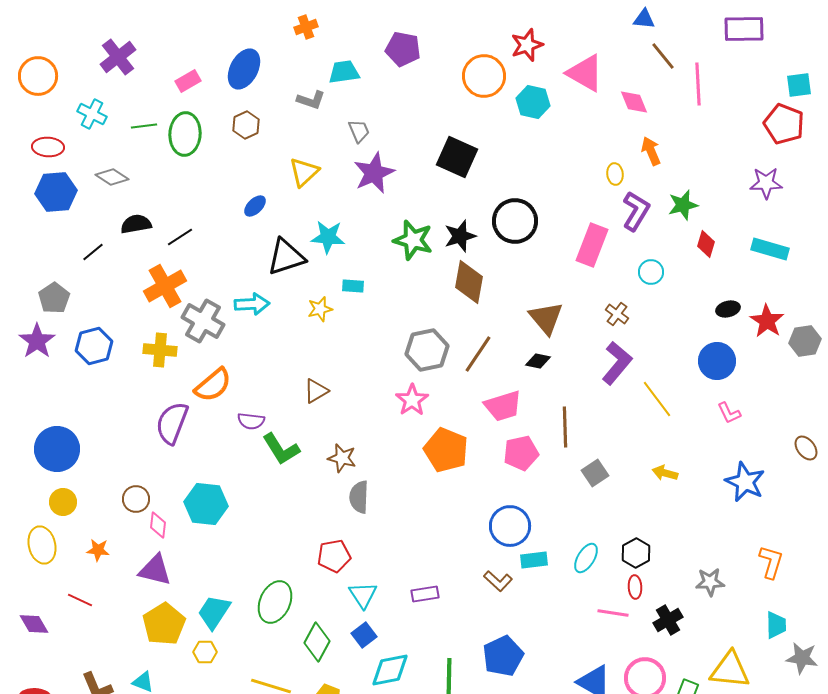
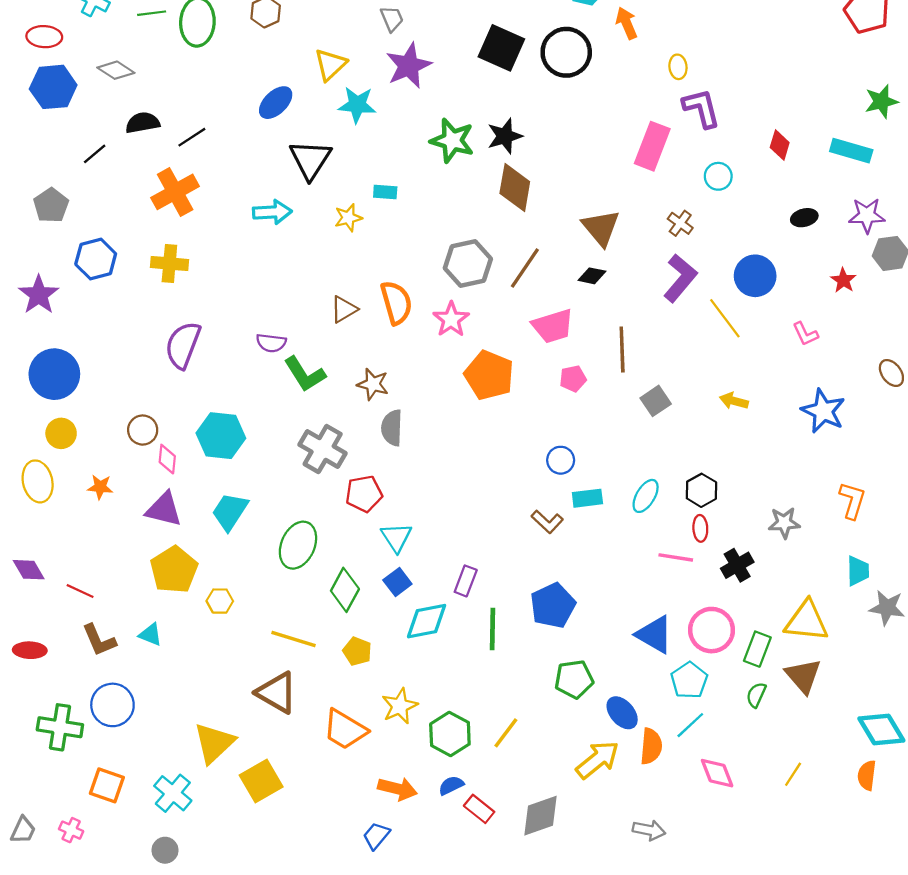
orange arrow: (651, 151) -> (627, 23), moved
purple star: (766, 183) -> (867, 215), moved
green star: (683, 205) -> (881, 101), moved
blue ellipse: (255, 206) -> (276, 103), size x1.4
purple L-shape: (636, 211) -> (701, 108), turned -45
black circle: (515, 221) -> (566, 52), moved
cyan star: (328, 237) -> (357, 105), moved
black triangle: (286, 257) -> (310, 160), turned -39
gray cross: (203, 321) -> (323, 449), moved
red star: (767, 321) -> (843, 280), moved, size x0.7
purple star: (37, 341) -> (39, 295), moved
blue circle: (717, 361) -> (755, 276), moved
orange semicircle: (213, 385) -> (396, 303), moved, turned -66
pink pentagon: (521, 453) -> (573, 379), size x0.7
blue circle: (510, 526) -> (561, 460), size x0.6
purple rectangle: (425, 594) -> (466, 581), moved, turned -60
red line: (80, 600) -> (80, 591), moved
cyan trapezoid: (214, 612) -> (230, 512), moved

